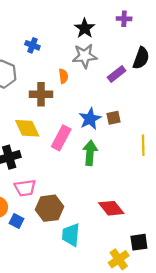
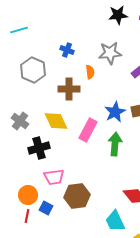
black star: (85, 28) -> (118, 15), moved, turned 30
blue cross: (32, 45) -> (67, 50), moved
cyan trapezoid: (71, 235) -> (115, 221), moved, turned -30

